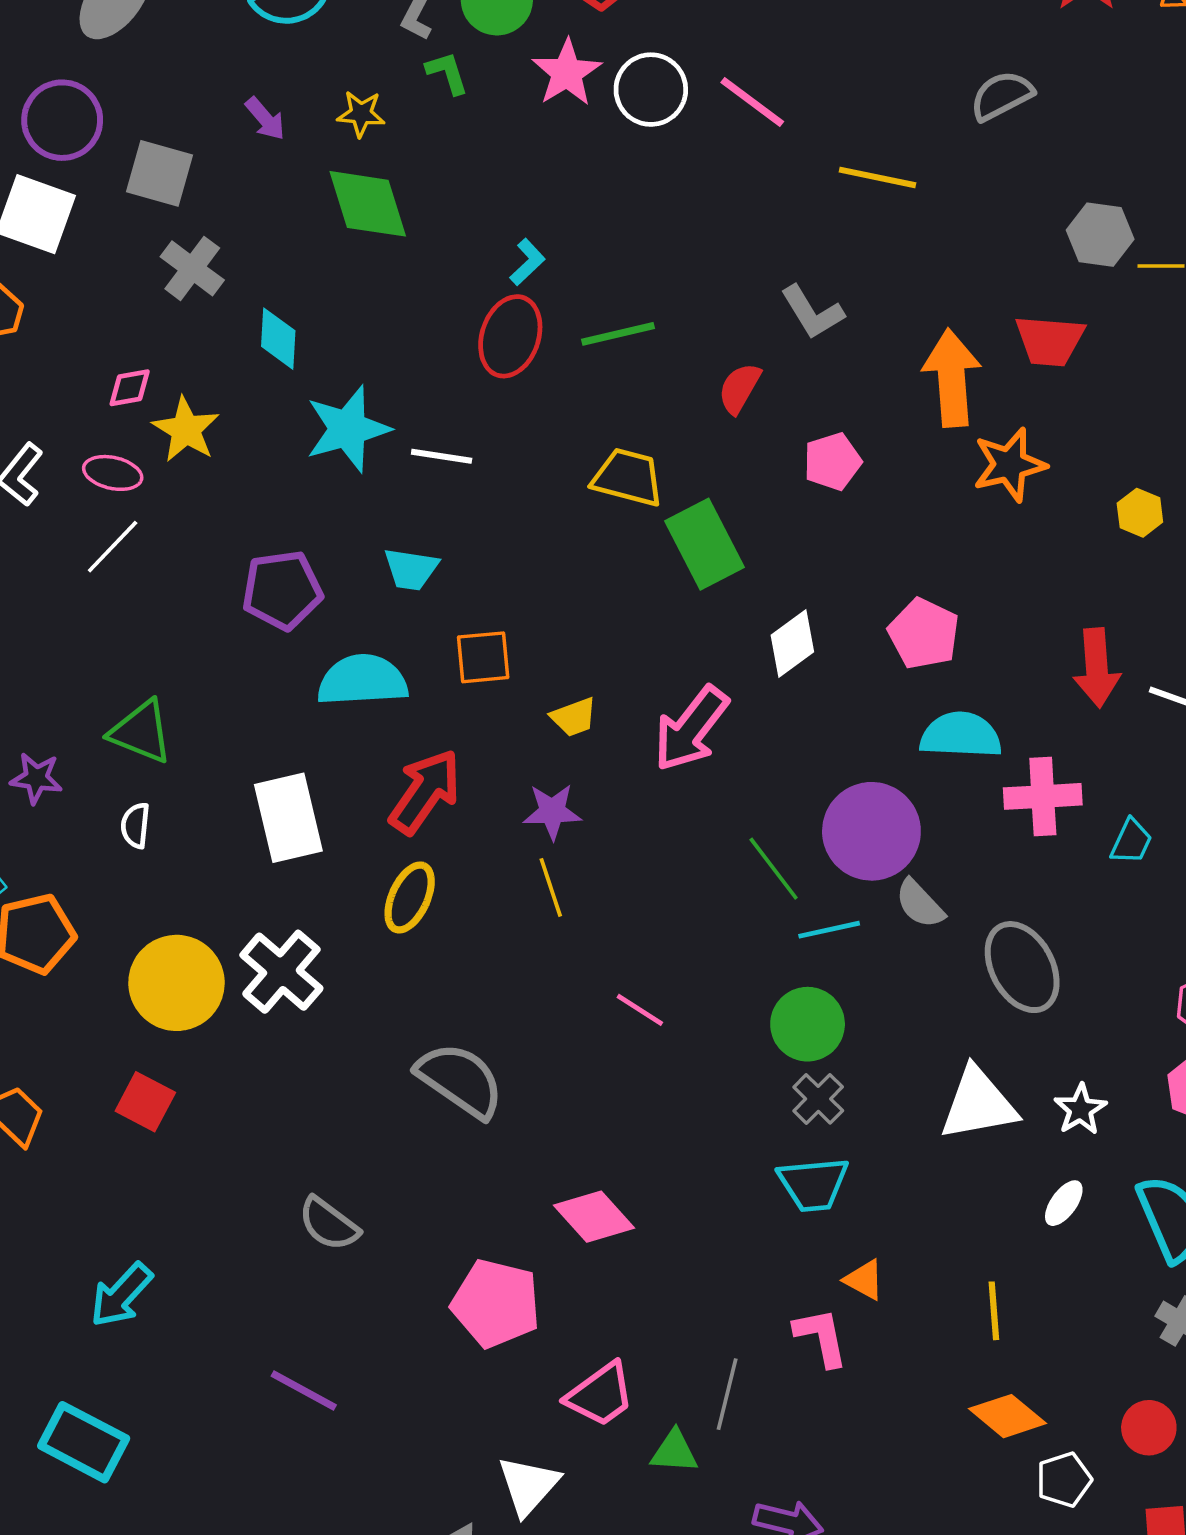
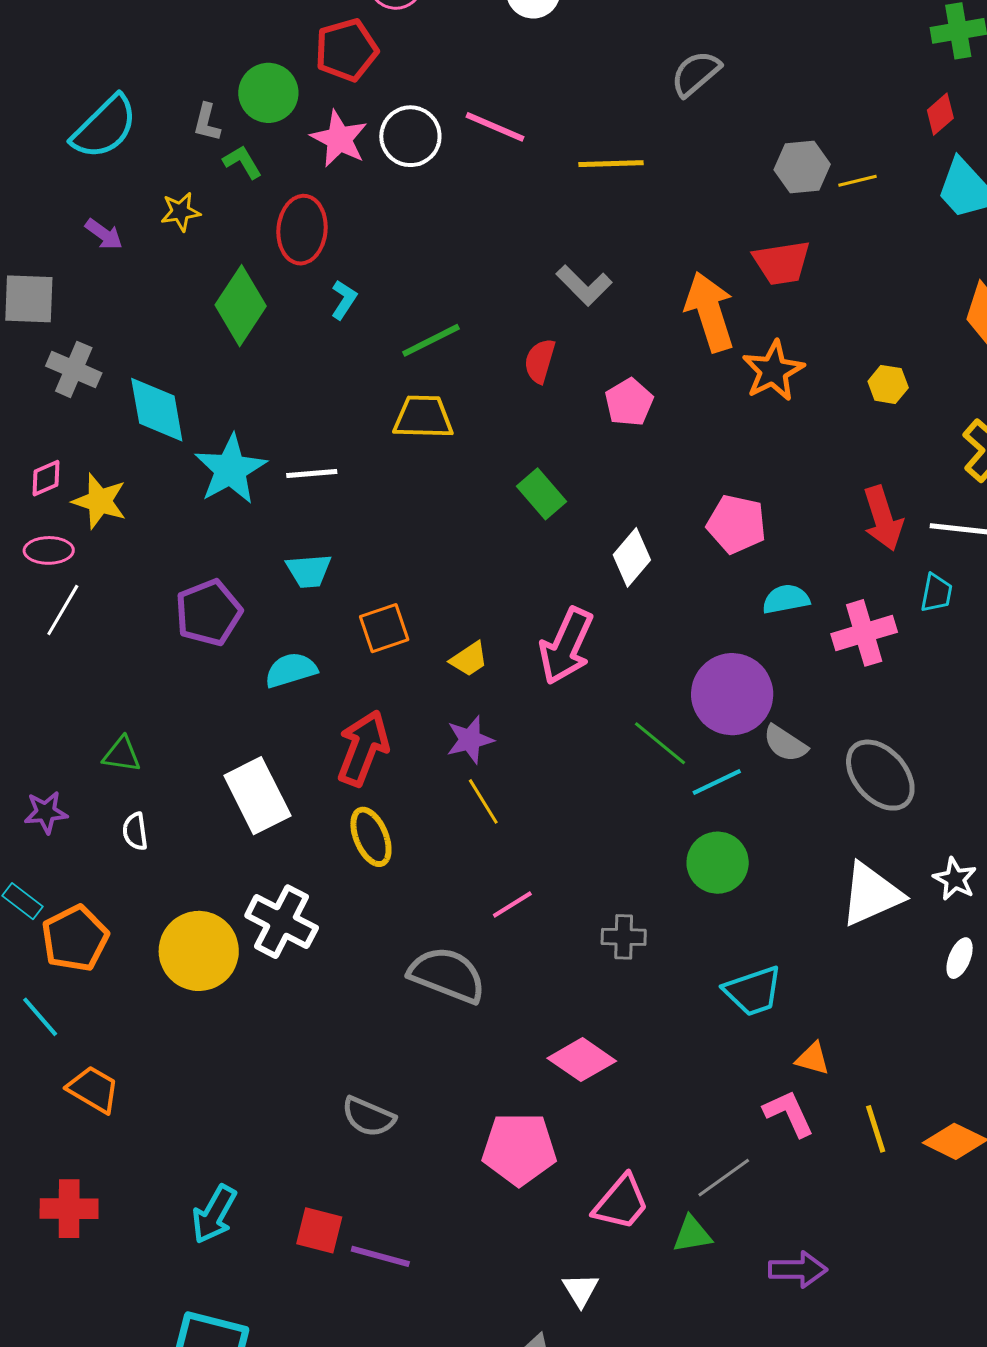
green diamond: (368, 204) -> (241, 306), moved, turned 64
red ellipse: (510, 336) -> (302, 230), moved
cyan diamond: (278, 339) -> (157, 410), size x1.4
yellow trapezoid: (628, 477) -> (423, 417), moved
green rectangle: (705, 544) -> (542, 494), size x0.7
cyan semicircle: (362, 680) -> (291, 670), size x0.7
green triangle: (141, 732) -> (122, 754), size x0.7
cyan semicircle: (961, 735) -> (786, 599), size x0.7
cyan trapezoid: (1131, 842) -> (936, 593), moved
yellow ellipse: (410, 897) -> (371, 837), turned -34
pink line: (640, 1010) -> (512, 905), moved, turned -51
gray cross: (818, 1099) -> (624, 937), moved, turned -30
red square: (145, 1102) -> (319, 1230), moved
yellow line: (994, 1311) -> (876, 1129), moved
gray line: (727, 1394) -> (724, 1178), turned 54
white triangle: (528, 1485) -> (581, 1290), size x0.7

